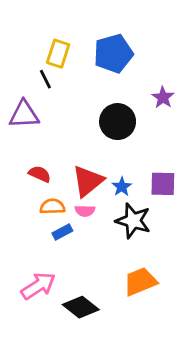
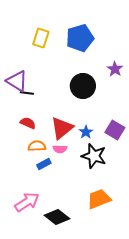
black line: (45, 79) -> (27, 93), moved, turned -56
purple triangle: (24, 114) -> (17, 81), turned 35
purple square: (163, 184) -> (115, 130), turned 30

